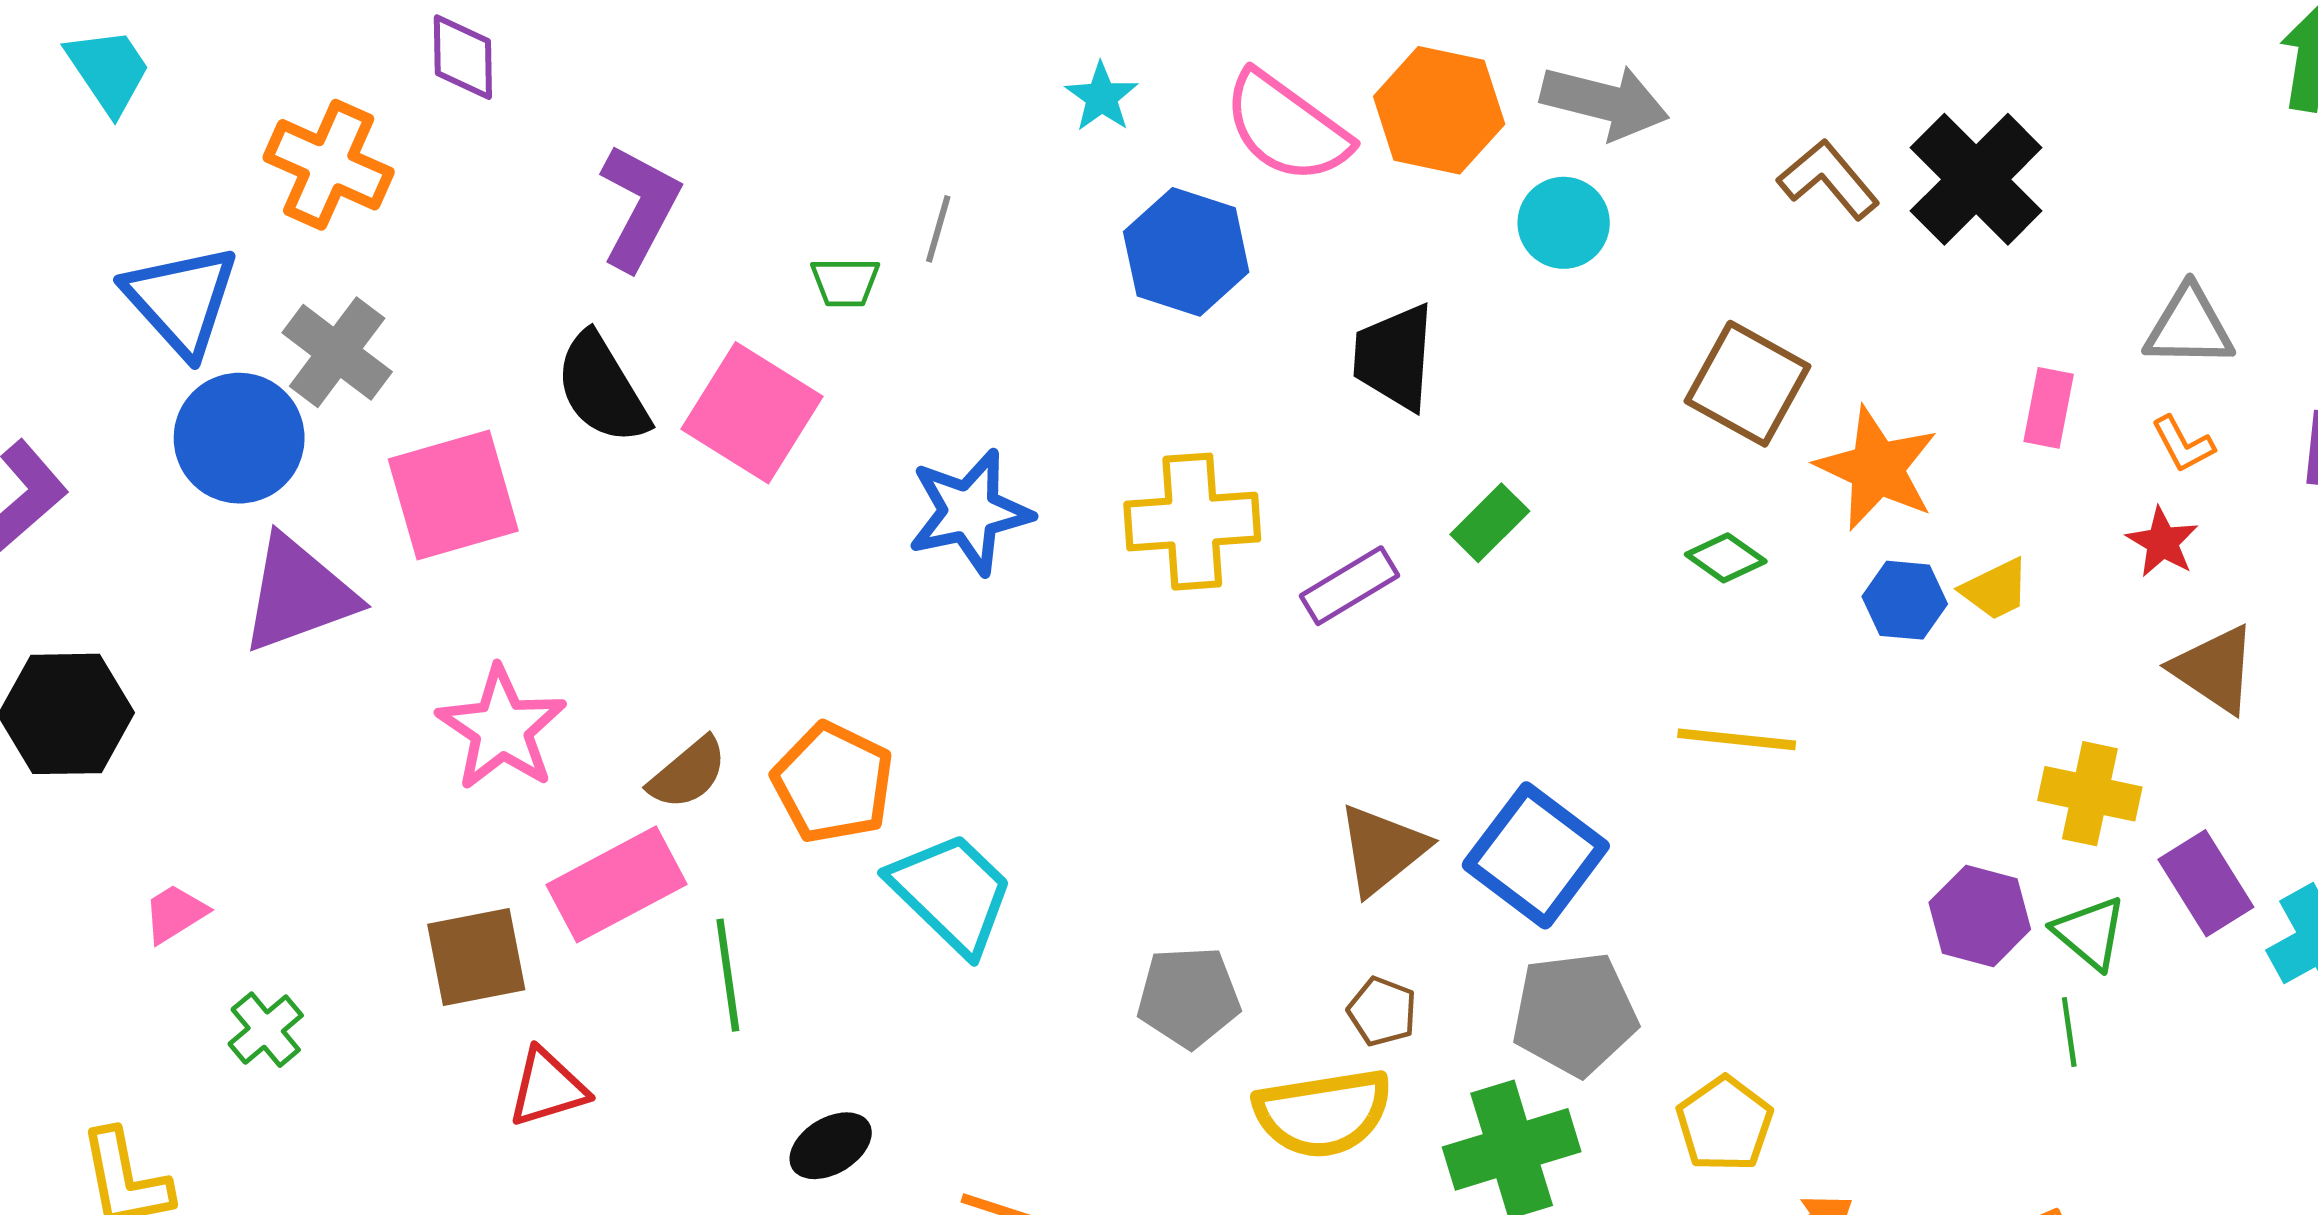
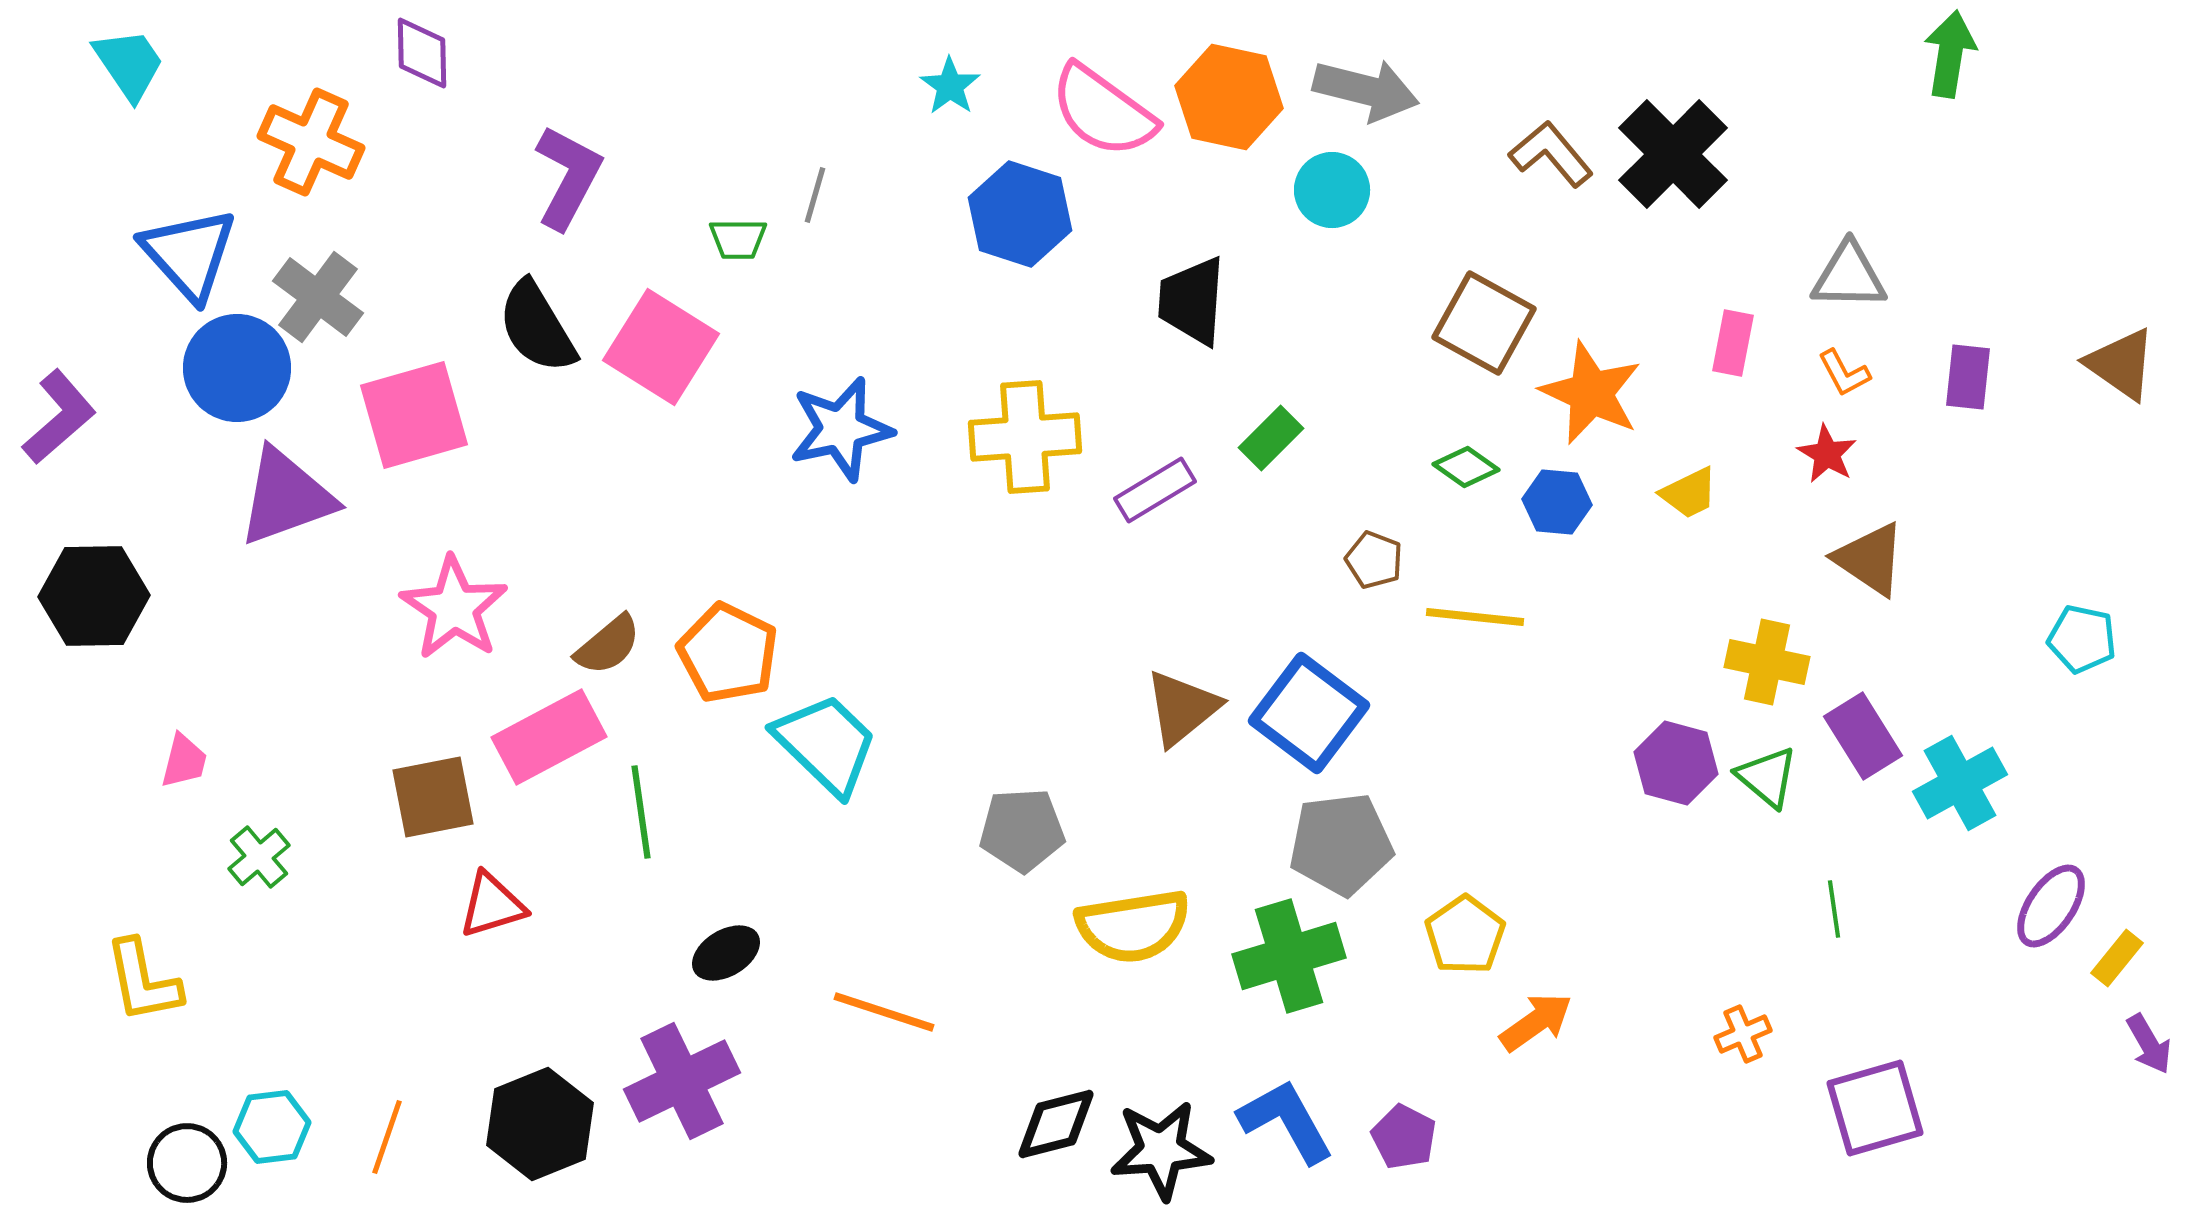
blue hexagon: (1905, 600) -> (1557, 502), moved
pink trapezoid: (175, 913) -> (184, 761), turned 136
brown pentagon: (1382, 1011) -> (1374, 560), moved
green line: (2069, 1032) -> (1834, 909), moved

